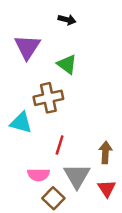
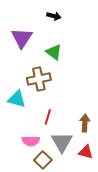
red triangle: (107, 188) -> (86, 152), turned -42

